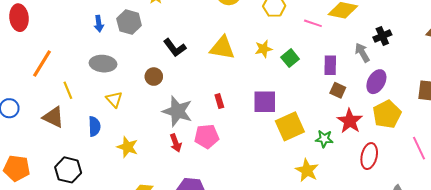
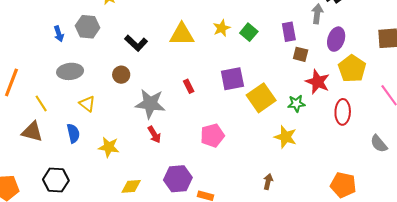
gray arrow: (362, 53) -> (317, 14), turned 48
pink pentagon: (207, 136) -> (212, 135), moved

